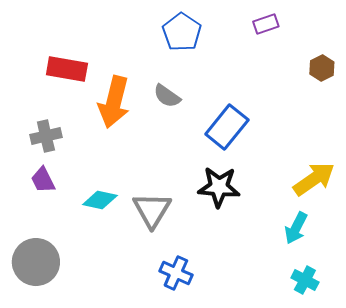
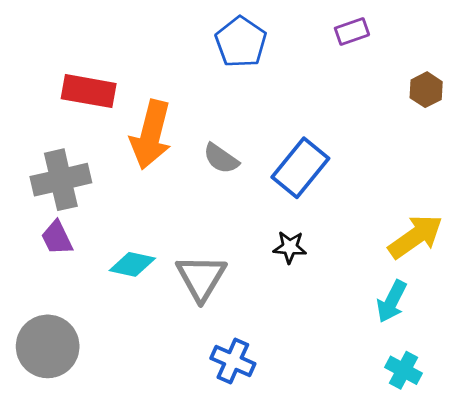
gray semicircle: (167, 96) -> (221, 159), moved
gray cross: (46, 136) -> (61, 180), size x1.4
black star: (219, 187) -> (290, 247), size x0.6

